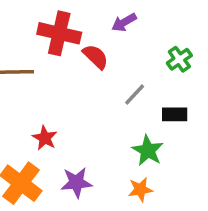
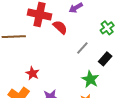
black rectangle: (175, 114) -> (105, 59), turned -48

